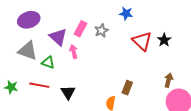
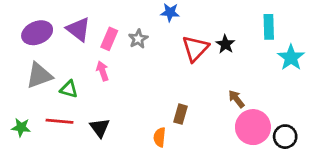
purple triangle: (58, 37) -> (78, 29), moved
red triangle: (142, 41) -> (195, 48), turned 35
gray triangle: (28, 51) -> (39, 75), turned -35
brown arrow: (169, 80) -> (236, 99), turned -48

